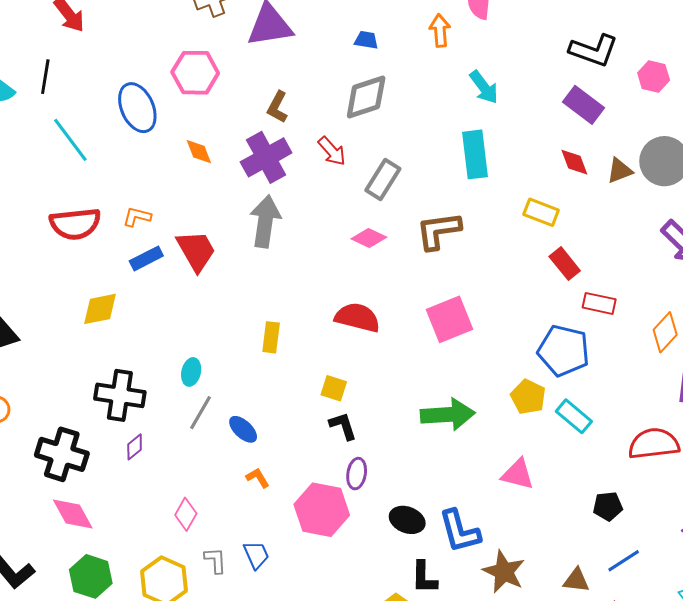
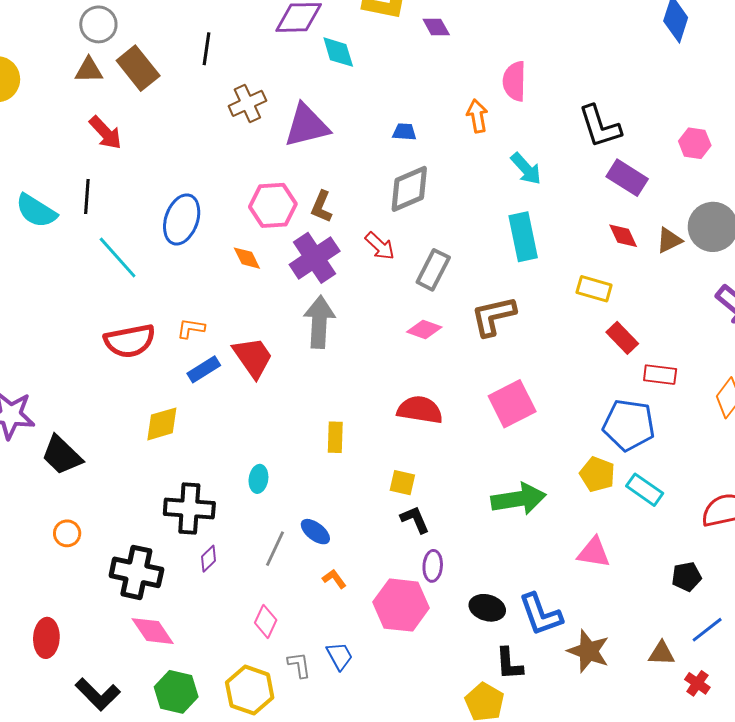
black L-shape: (594, 50) -> (600, 126), moved, turned 57
pink hexagon: (195, 73) -> (273, 205), moved
blue ellipse: (137, 108) -> (182, 219), turned 48
gray line: (200, 413) -> (275, 549), moved

